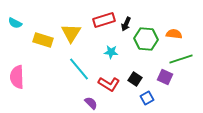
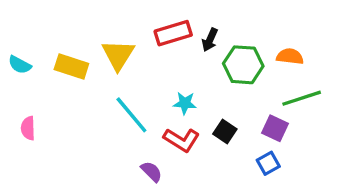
cyan semicircle: (15, 23) -> (20, 65), moved
cyan star: (111, 52) -> (185, 103), moved
pink semicircle: (17, 77) -> (28, 128), size x0.6
blue square: (147, 98) -> (268, 163), moved

